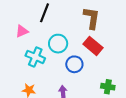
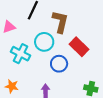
brown L-shape: (92, 18) -> (60, 22), moved

